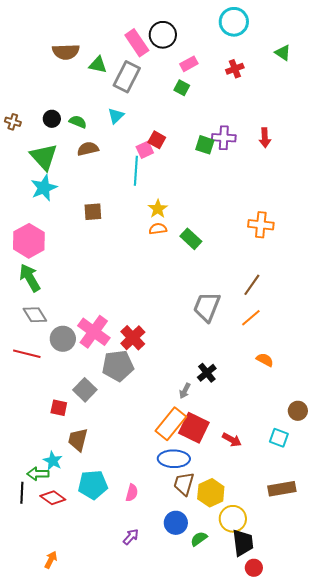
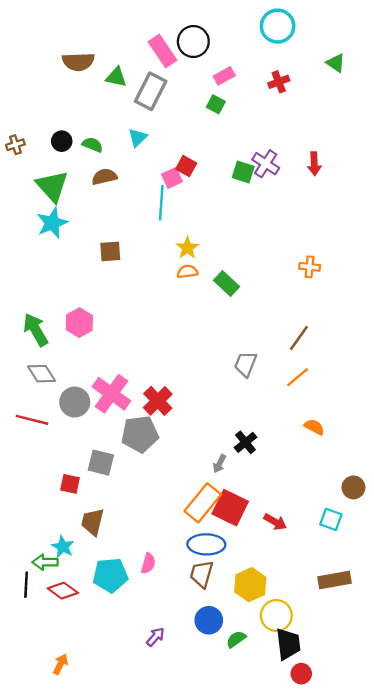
brown cross: (13, 122) -> (15, 145), turned -35
purple cross: (224, 138) -> (266, 164), turned 30
orange cross: (261, 225) -> (310, 267), size x0.7
pink hexagon: (29, 241) -> (79, 323), moved, size x0.7
gray trapezoid: (207, 307) -> (246, 364), size x0.7
gray square: (85, 390) -> (101, 463), turned -30
brown trapezoid: (184, 484) -> (202, 574), moved
pink semicircle: (132, 493) -> (148, 563), moved

